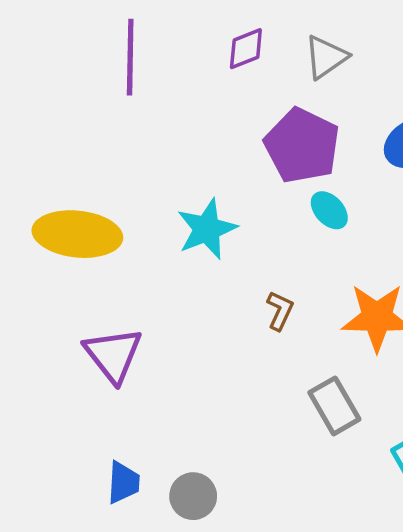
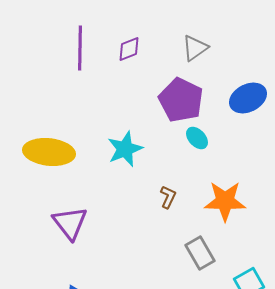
purple diamond: (246, 49) -> (129, 49), moved

